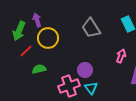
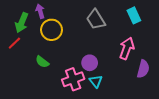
red line: (26, 51) -> (14, 43), moved
pink arrow: (121, 56) -> (127, 48), size x1.5
green semicircle: (39, 69) -> (42, 62), turned -128

